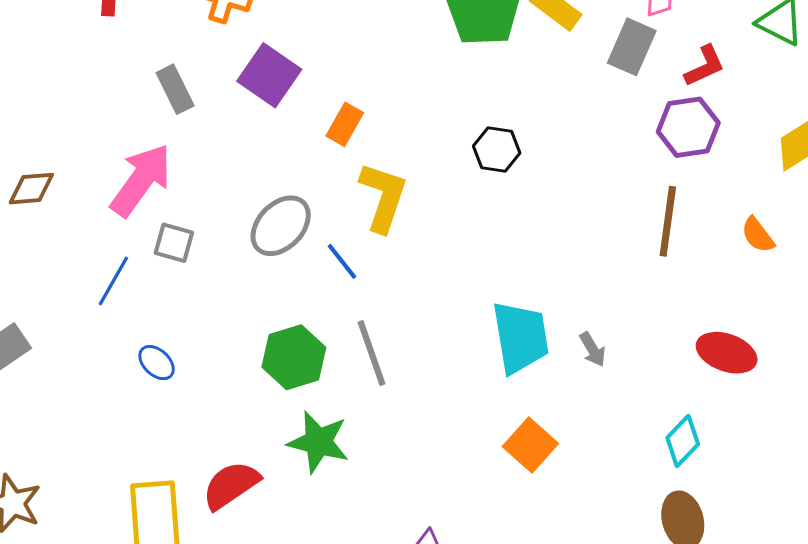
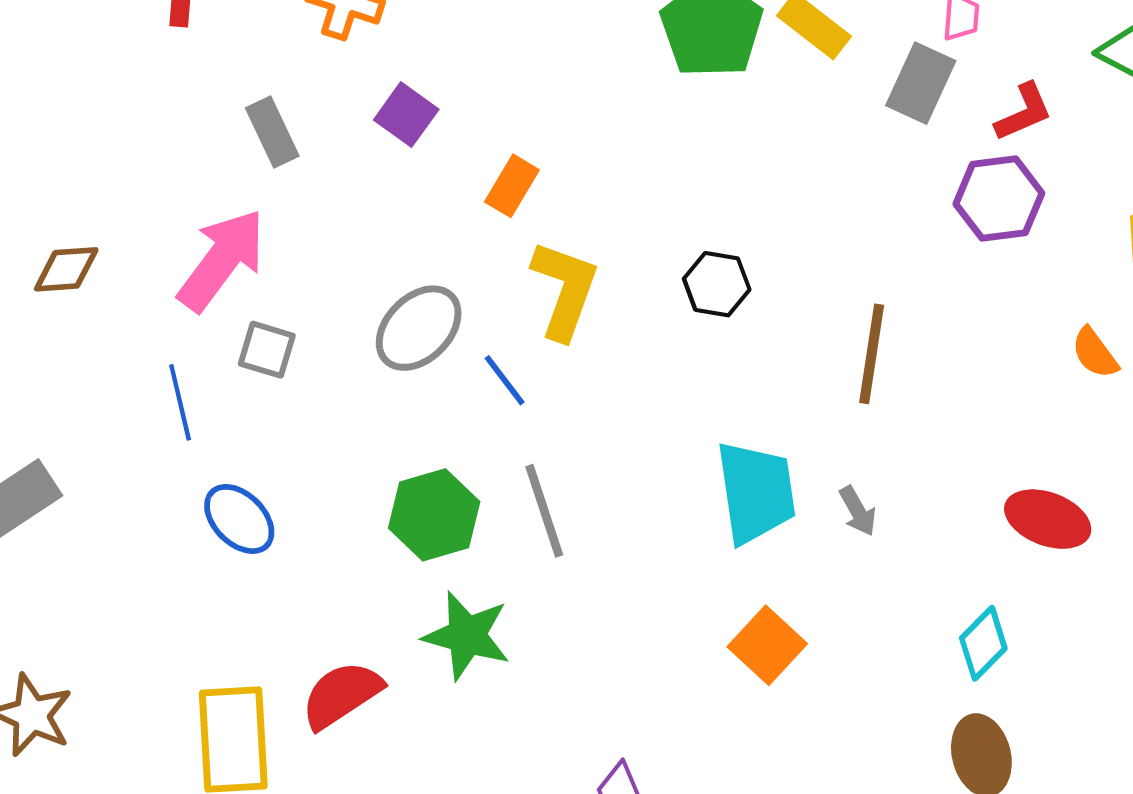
purple square: (269, 75) -> (406, 115), size x0.7
black hexagon: (497, 150) -> (717, 284), moved
brown line: (668, 221) -> (872, 354), moved
blue line: (113, 281) -> (180, 402), turned -44
blue ellipse: (157, 363) -> (239, 519), size x1.4

